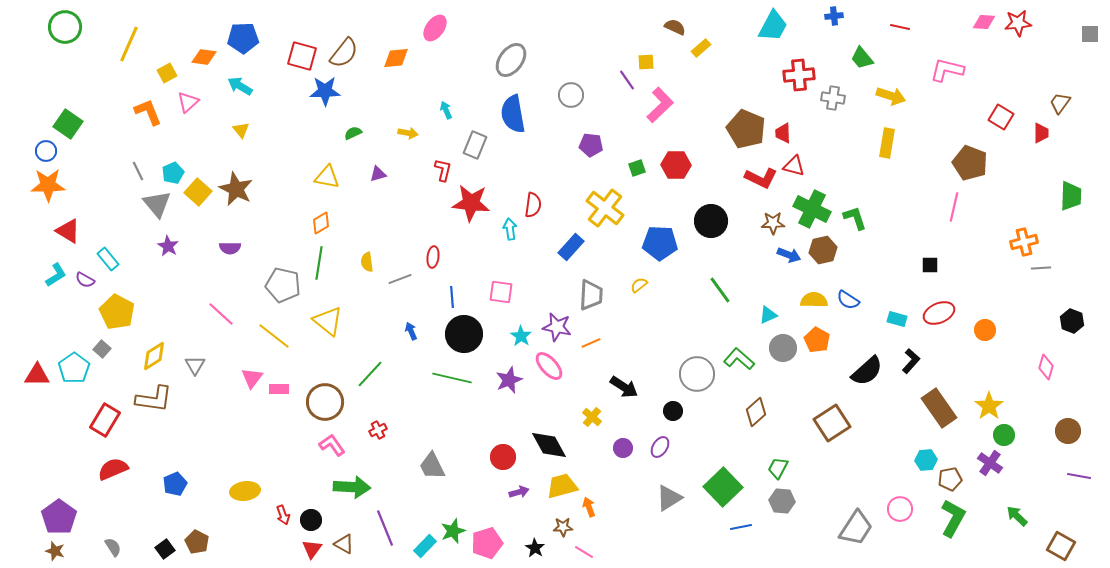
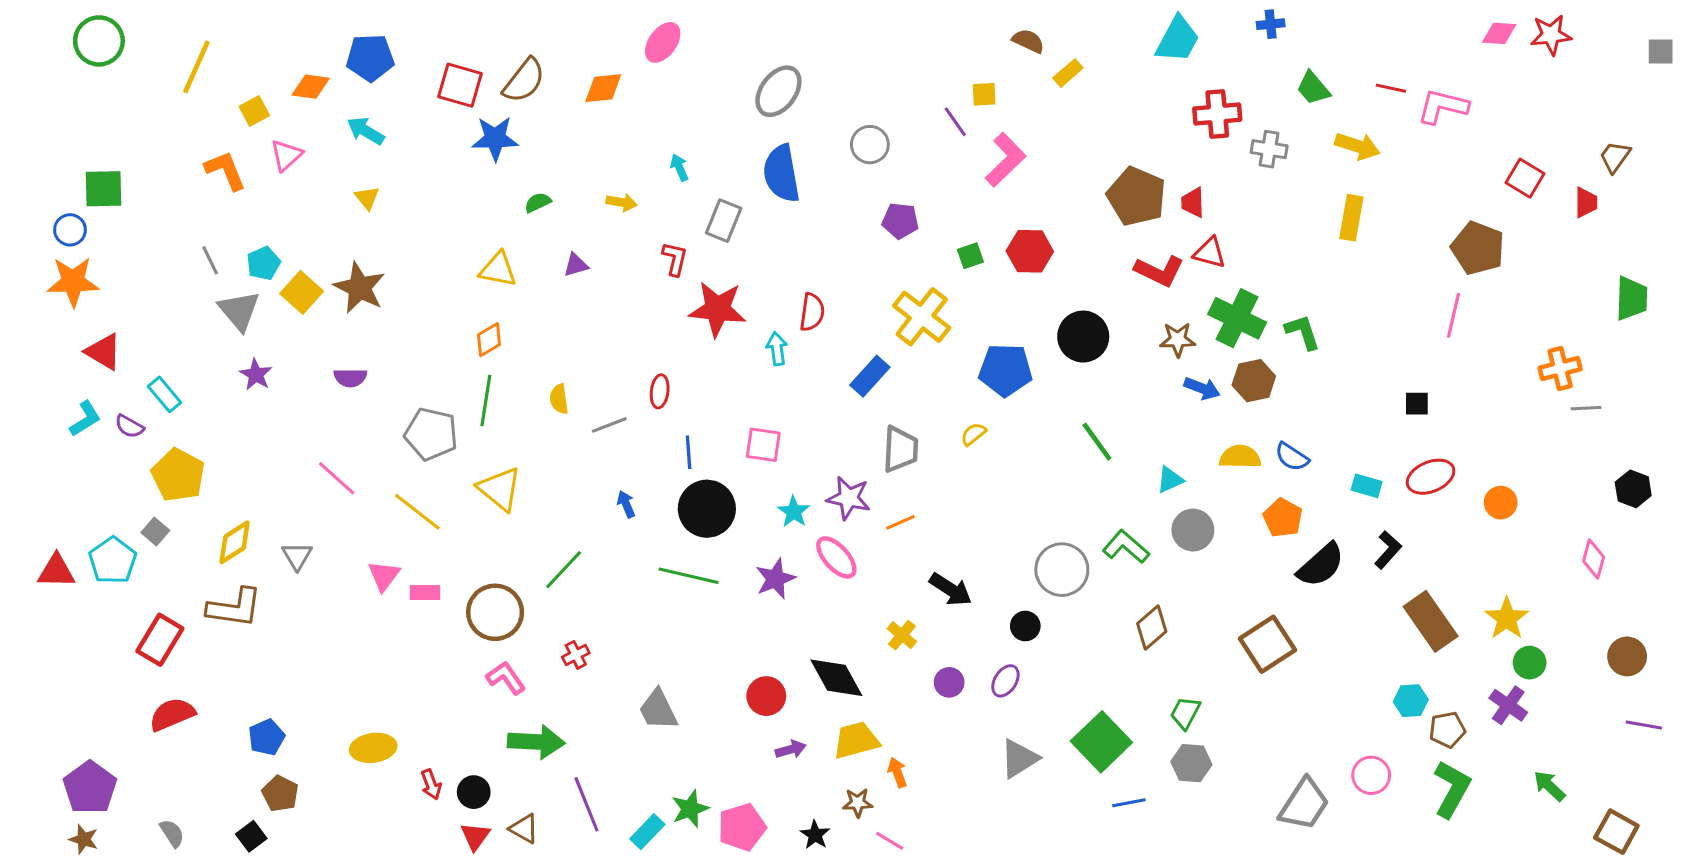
red line: (900, 27) -> (1391, 88), moved
green square: (68, 124) -> (104, 189), turned -36
orange pentagon: (817, 340) -> (1283, 518), moved
brown pentagon: (197, 542) -> (280, 794), moved

